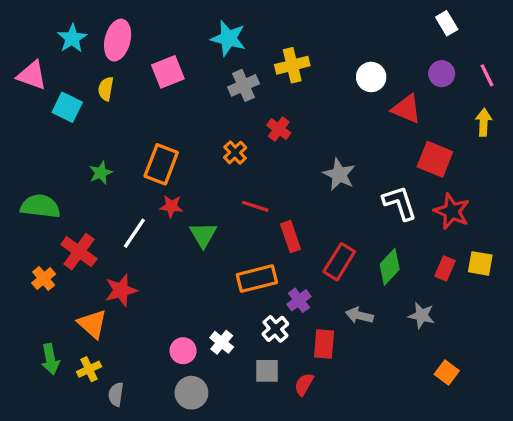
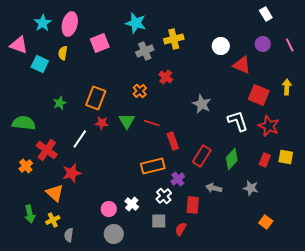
yellow arrow: (484, 122) -> (287, 87), moved
green triangle: (203, 235) -> (127, 121), moved

